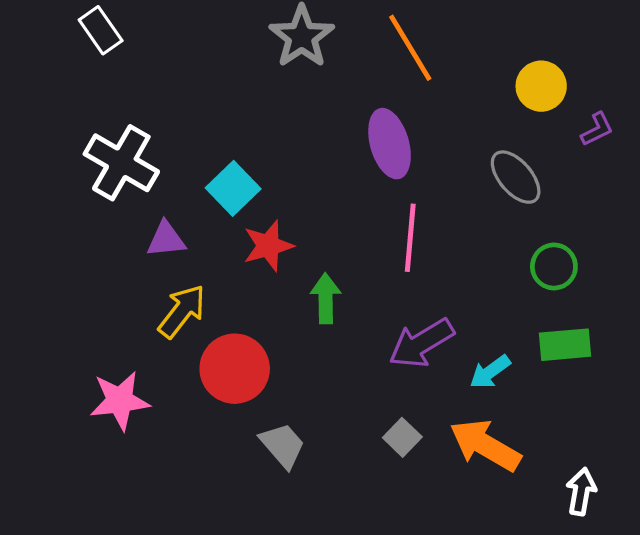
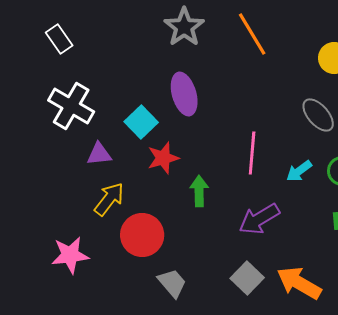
white rectangle: (101, 30) -> (59, 39), moved
purple ellipse: (390, 144) -> (184, 94), moved
cyan arrow: (490, 372) -> (299, 171), moved
gray square: (402, 437) -> (247, 278), size x1.4

